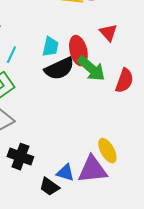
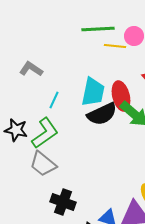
cyan trapezoid: (50, 47) -> (93, 92), size x1.4

